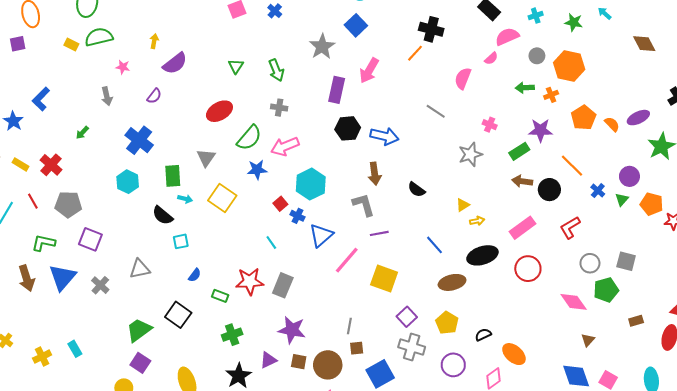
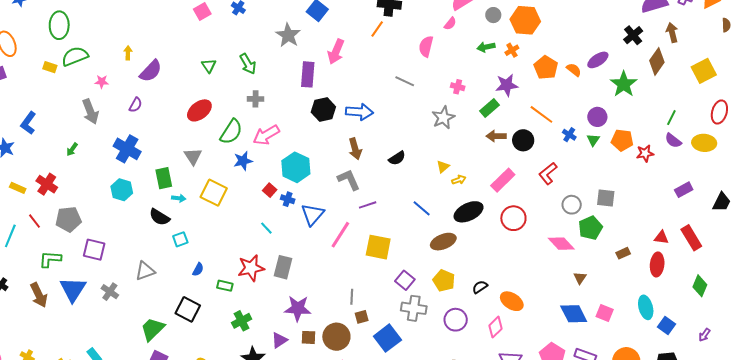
gray arrow: (107, 96) -> (90, 112), size x1.4
black semicircle: (416, 190) -> (397, 158), turned -60

